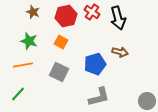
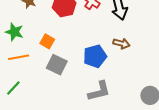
green star: (29, 41) -> (14, 32), moved
orange square: (61, 42) -> (47, 41), moved

